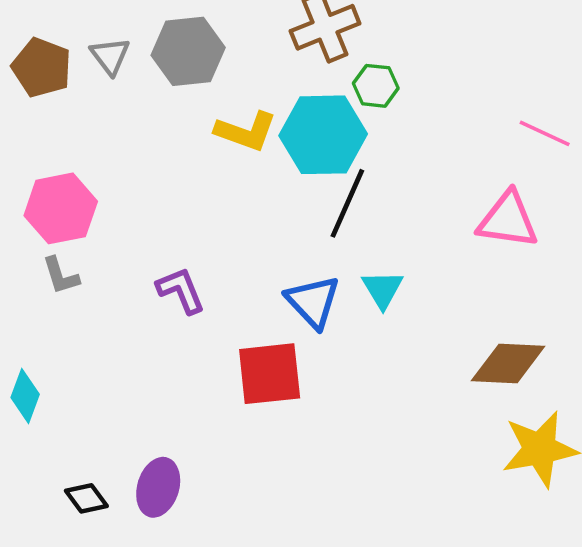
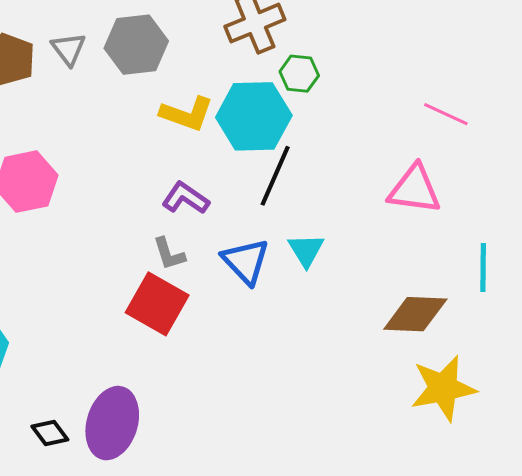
gray L-shape: (61, 276) -> (169, 254), moved
purple L-shape: (181, 290) -> (186, 198), moved, turned -33
red square: (270, 374) -> (157, 304), moved, turned 36
purple ellipse: (158, 487) -> (112, 423), size x1.4

